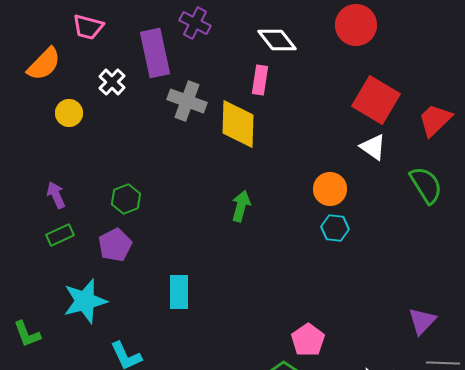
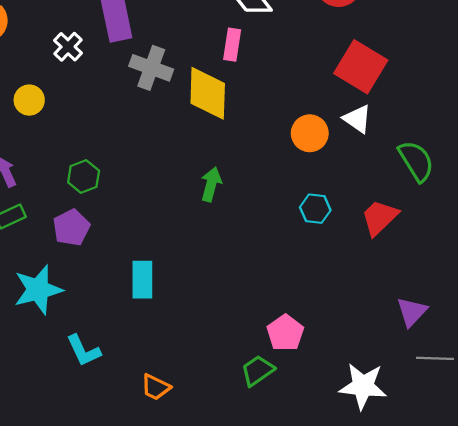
yellow circle: (69, 113) -> (29, 100), moved
red trapezoid: (435, 120) -> (380, 218), moved
orange circle: (330, 189) -> (310, 133), moved

